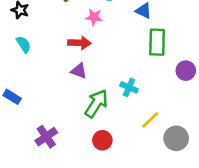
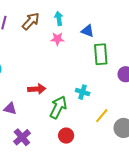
pink star: (94, 17) -> (57, 39), moved
red arrow: (79, 43) -> (37, 89), moved
purple triangle: (79, 71) -> (10, 109), moved

